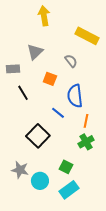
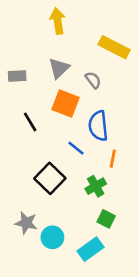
gray triangle: (35, 52) -> (59, 68), moved
gray rectangle: (13, 69) -> (17, 76), moved
orange square: (50, 79) -> (66, 104), size x1.5
green cross: (86, 142) -> (96, 186), moved
green square: (66, 167) -> (106, 219), moved

